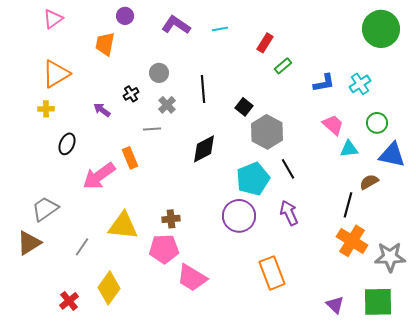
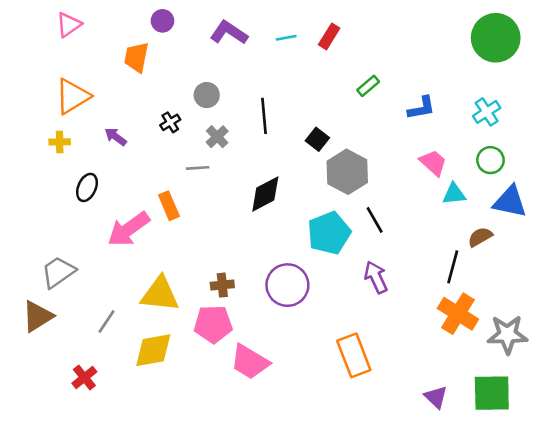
red rectangle: (265, 43) -> (329, 36), moved
cyan cross: (360, 84) -> (487, 112), moved
purple arrow: (102, 110) -> (116, 137), moved
purple circle: (239, 216) -> (287, 285), moved
yellow diamond: (109, 288) -> (153, 350), moved, turned 44
red cross: (69, 301) -> (84, 377), moved

